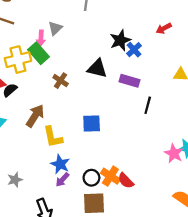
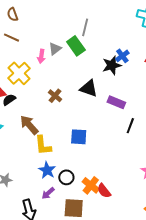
blue cross: (134, 50) -> (122, 56), moved
green rectangle: (39, 53) -> (76, 46), moved
yellow cross: (18, 60) -> (19, 73), turned -35
brown arrow: (35, 116) -> (29, 125), turned -80
black circle: (91, 178) -> (66, 177), moved
purple arrow: (62, 180) -> (48, 193), moved

